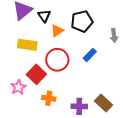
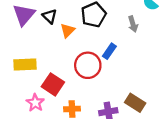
yellow rectangle: (27, 45) -> (25, 64), moved
red circle: (57, 60) -> (88, 65), moved

